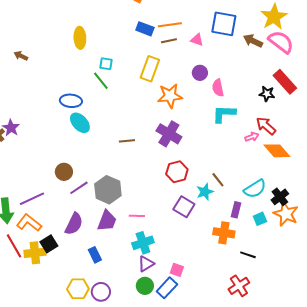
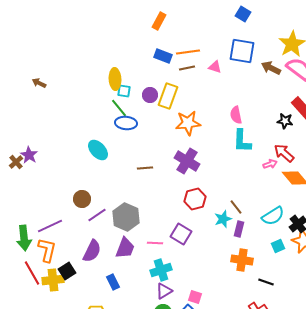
yellow ellipse: (80, 38) -> (115, 79), moved
purple circle: (200, 73) -> (150, 95), moved
blue ellipse: (71, 101) -> (126, 123), moved
cyan L-shape: (224, 114) -> (242, 141), turned -90
purple square: (184, 207) -> (181, 234), moved
purple rectangle: (236, 210) -> (239, 229), moved
orange L-shape: (29, 223) -> (47, 250), turned 65

